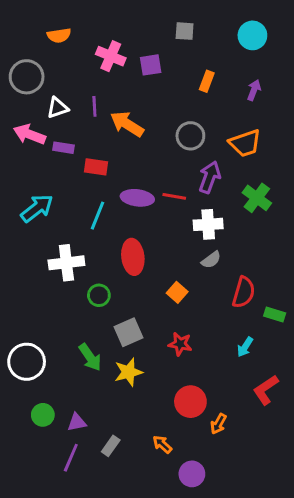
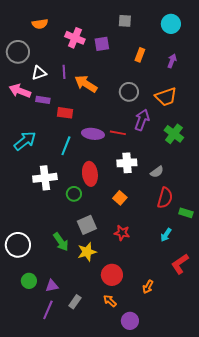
white cross: (208, 224) -> (127, 163), moved
gray semicircle: (211, 260) -> (157, 172), moved
green circle: (99, 295) -> (74, 194), moved
red circle: (190, 402) -> (112, 275), moved

